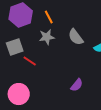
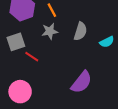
gray semicircle: (76, 37) -> (80, 31), turned -126
purple semicircle: (77, 85) -> (81, 82), size x1.6

